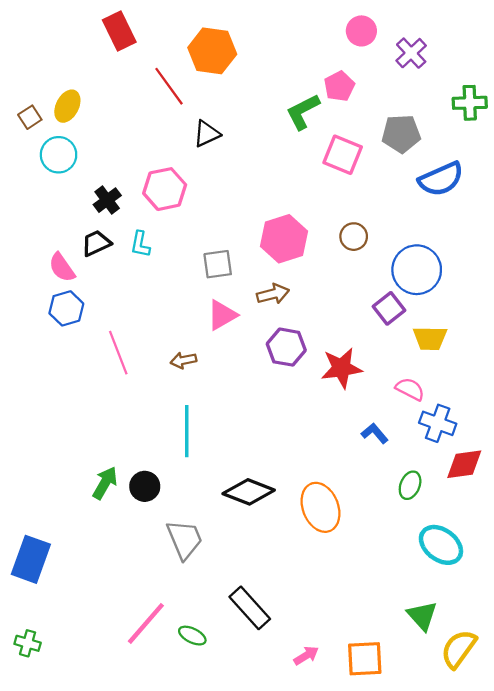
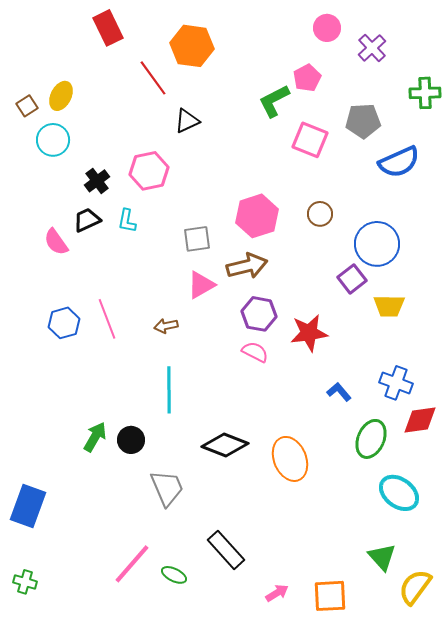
brown arrow: (273, 294) -> (247, 266), size x1.4
blue hexagon: (66, 308) -> (64, 323), moved
pink semicircle: (410, 389) -> (255, 352), moved
green ellipse: (410, 485) -> (371, 439), size x1.5

